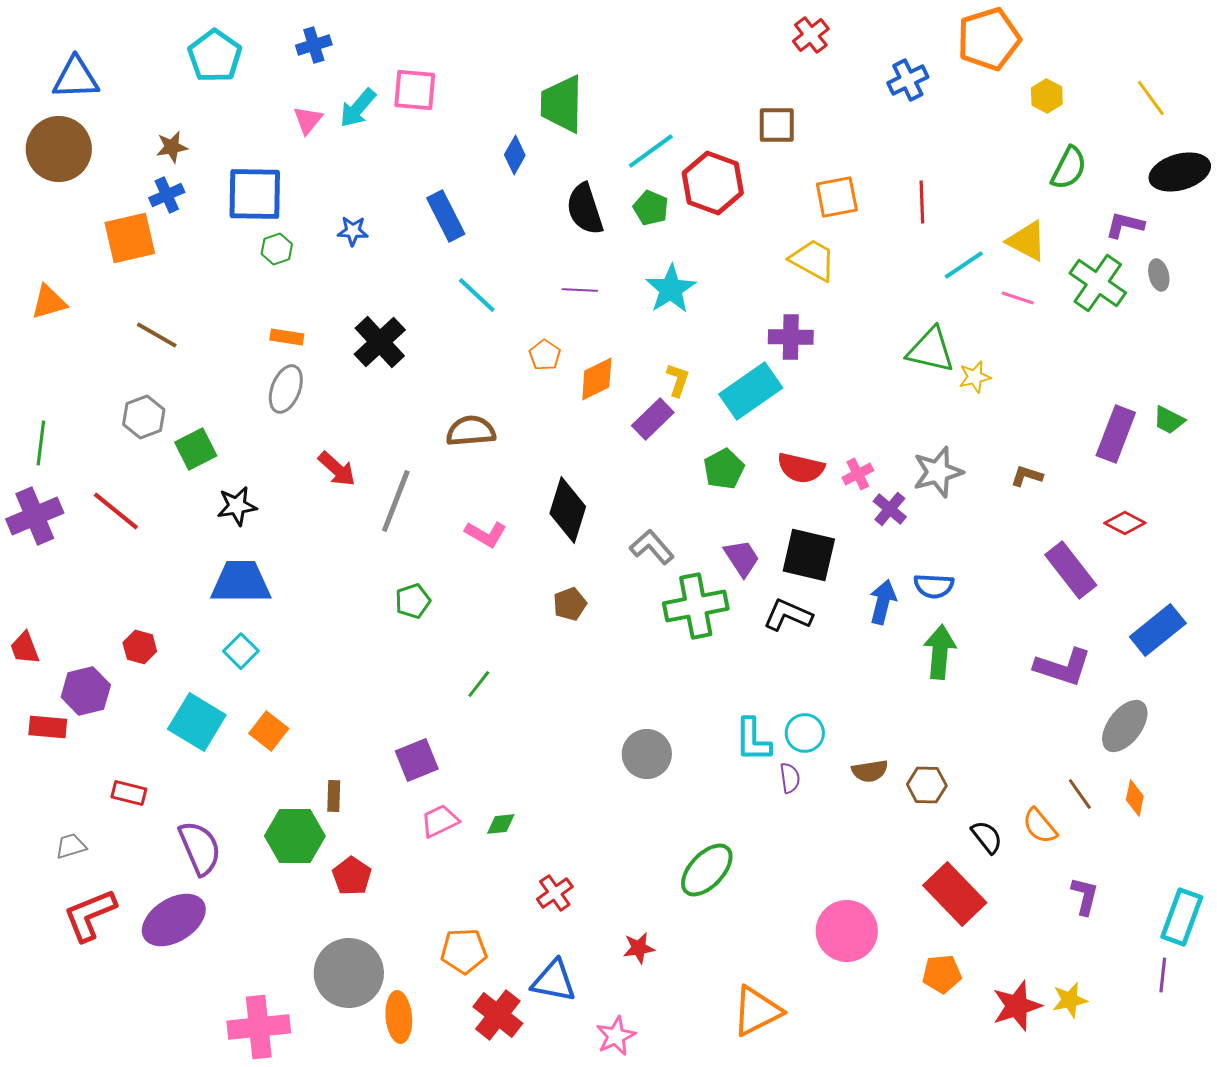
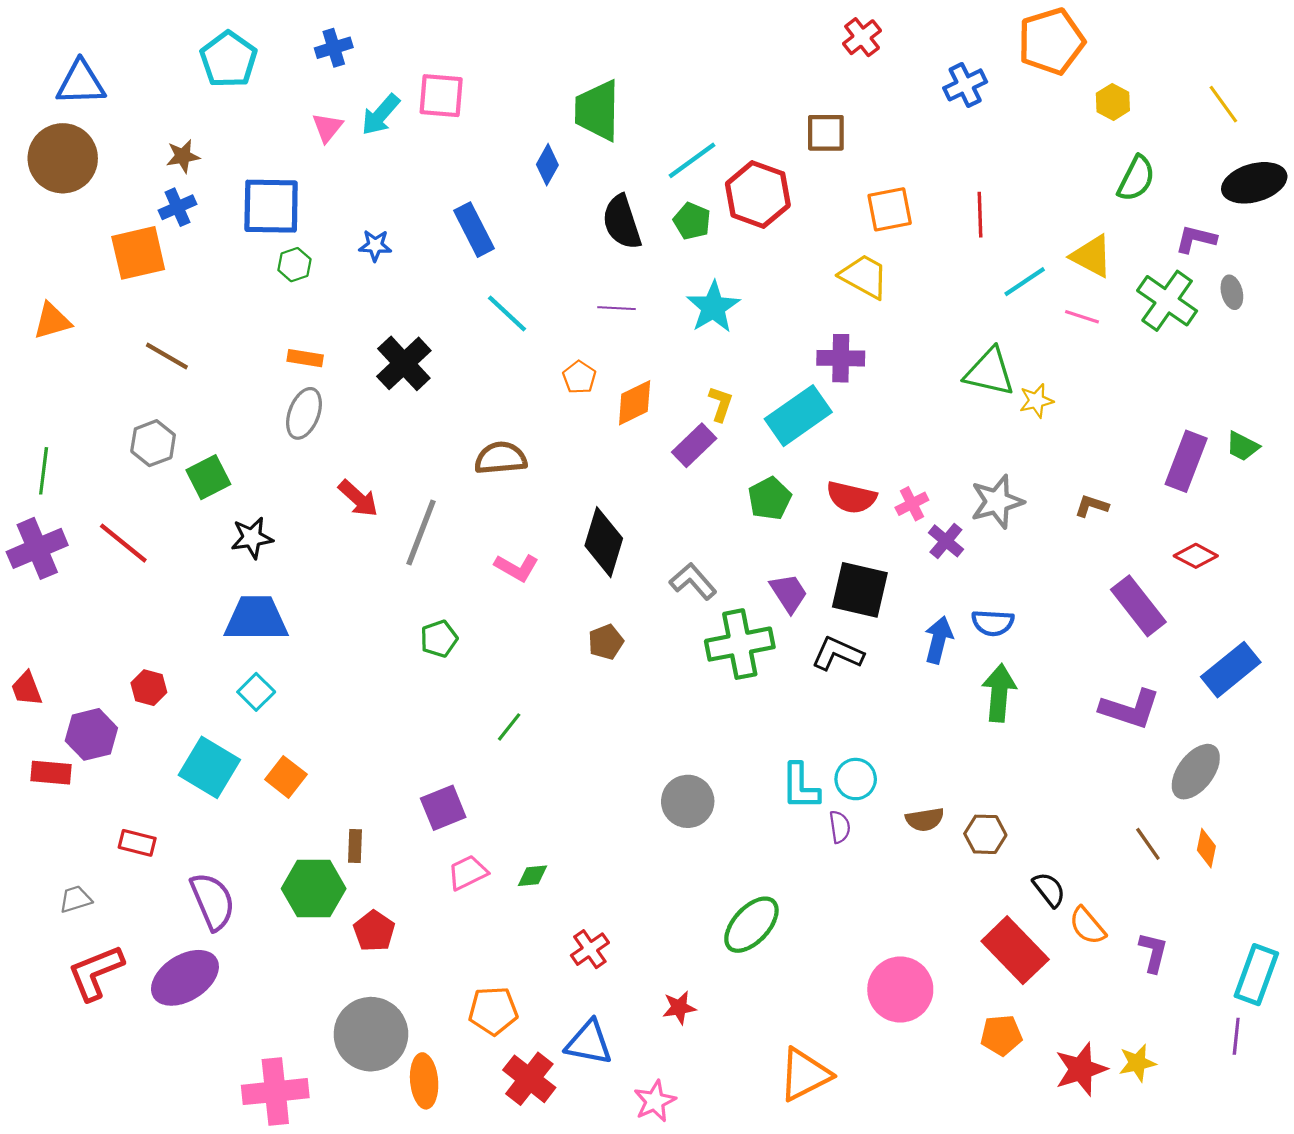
orange semicircle: (1040, 826) -> (1087, 926), moved

